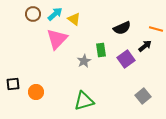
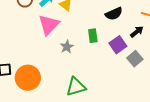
gray star: (84, 61) -> (67, 47), moved
orange circle: (36, 92) -> (28, 78), size x1.6
gray square: (143, 96) -> (135, 59), moved

